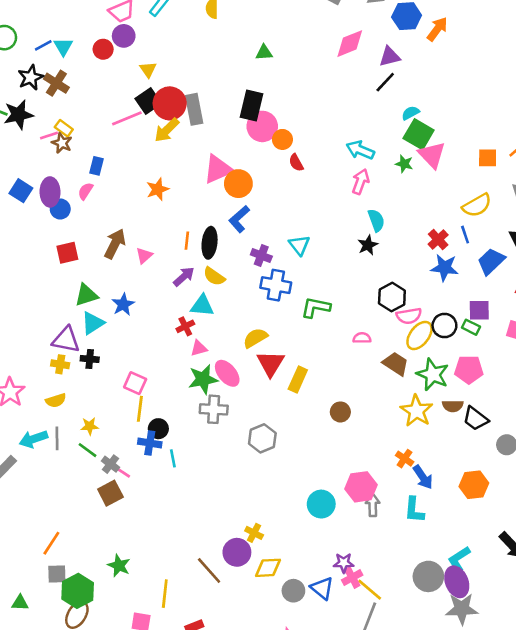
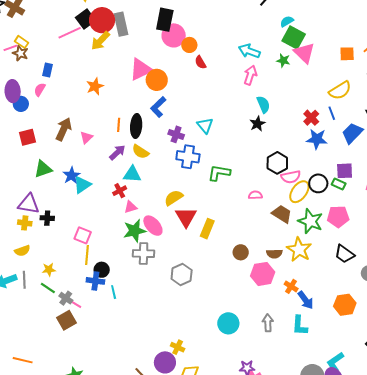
cyan triangle: (93, 323) -> (82, 185), moved
brown semicircle: (453, 406) -> (274, 254), moved
pink hexagon: (361, 487) -> (263, 274), moved
orange line: (51, 543) -> (23, 360), turned 72

